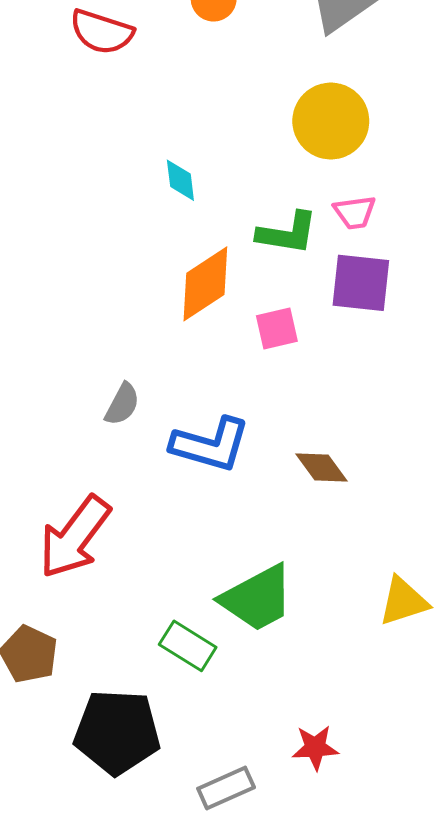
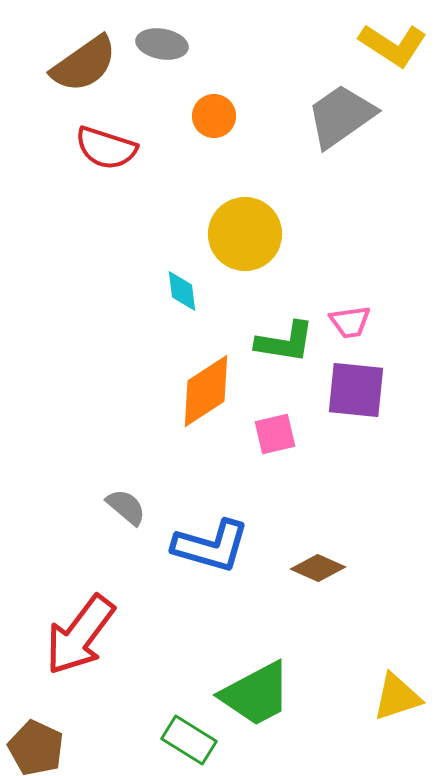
yellow circle: (331, 121) -> (245, 234), moved
gray semicircle: (122, 404) -> (126, 507), turned -78
brown diamond: (321, 468) -> (318, 568), turned -30

